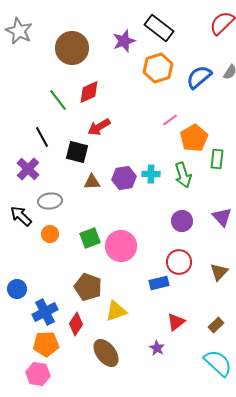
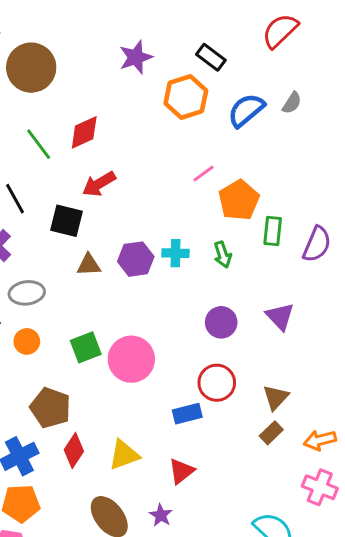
black rectangle: (159, 28) -> (211, 57), moved, size x0.7
brown circle: (72, 48) -> (31, 68), moved
green arrow: (183, 175) -> (223, 255), size x0.7
brown pentagon: (88, 287) -> (50, 408), moved
red triangle: (176, 322) -> (181, 471), moved
red diamond: (76, 324) -> (74, 450), moved
brown rectangle: (216, 325) -> (271, 433), moved
purple star: (157, 348) -> (161, 515), moved

